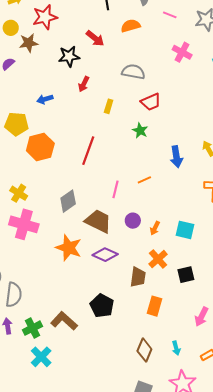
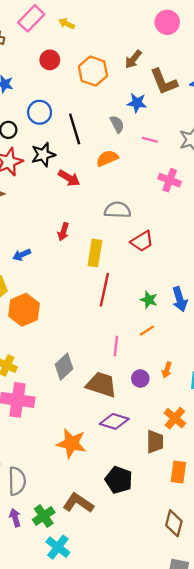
black star: (69, 56) -> (43, 155), moved
yellow rectangle: (109, 106) -> (95, 253), size x1.6
green star: (140, 131) -> (149, 300), moved
red line: (88, 151) -> (104, 290), moved
orange arrow: (155, 228) -> (167, 370), moved
orange star: (69, 248) -> (71, 443), moved

